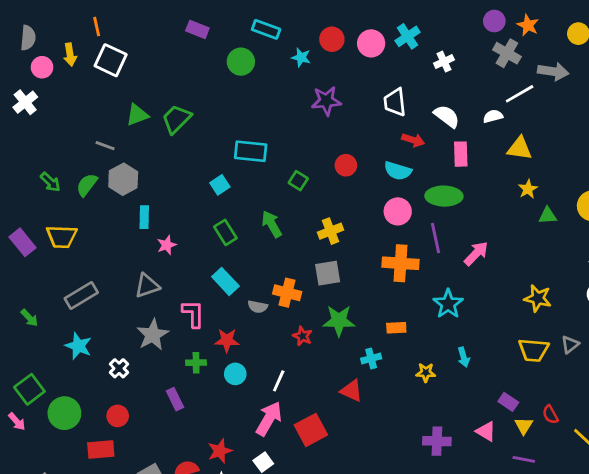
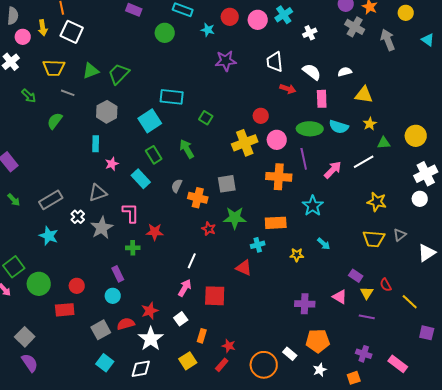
gray arrow: (553, 71) -> (388, 40), turned -120
white line: (520, 94) -> (364, 162), moved
red circle: (346, 165) -> (261, 116), moved
cyan semicircle: (398, 171) -> (339, 127), moved
gray hexagon: (123, 179) -> (107, 112), moved
green arrow: (50, 182) -> (29, 96), moved
cyan square: (220, 185) -> (150, 121), size x1.6
yellow cross: (330, 231) -> (245, 143), moved, size x1.4
yellow trapezoid: (62, 237) -> (54, 68), moved
cyan rectangle: (225, 281) -> (141, 179), moved
gray semicircle: (258, 307) -> (177, 186), moved, turned 104
green arrow: (29, 318) -> (14, 200), moved
orange rectangle: (396, 328) -> (276, 223), size x1.5
cyan arrow: (464, 357) -> (324, 244), turned -32
white cross: (119, 368) -> (78, 217), moved
cyan circle: (235, 374) -> (113, 296), moved
pink arrow: (269, 419) -> (185, 288), size x0.7
red square: (311, 430) -> (215, 296), turned 30

